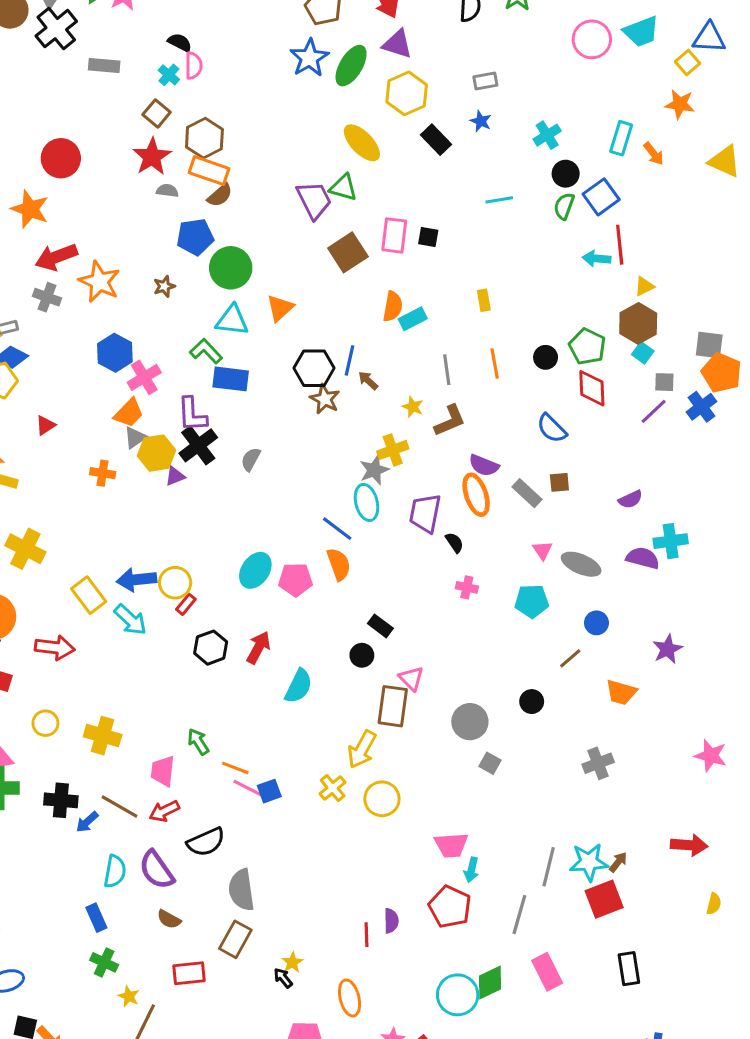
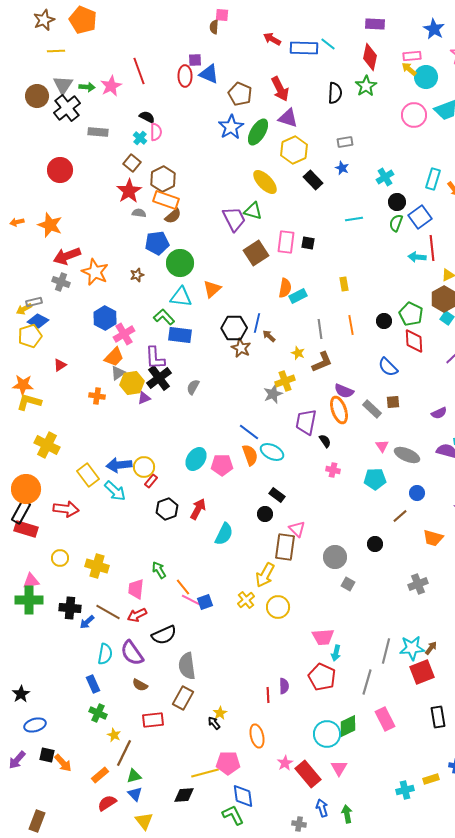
red circle: (61, 158) -> (60, 170), moved
cyan ellipse: (366, 502) -> (272, 452), moved, turned -50
orange line: (235, 768) -> (183, 587), turned 30

